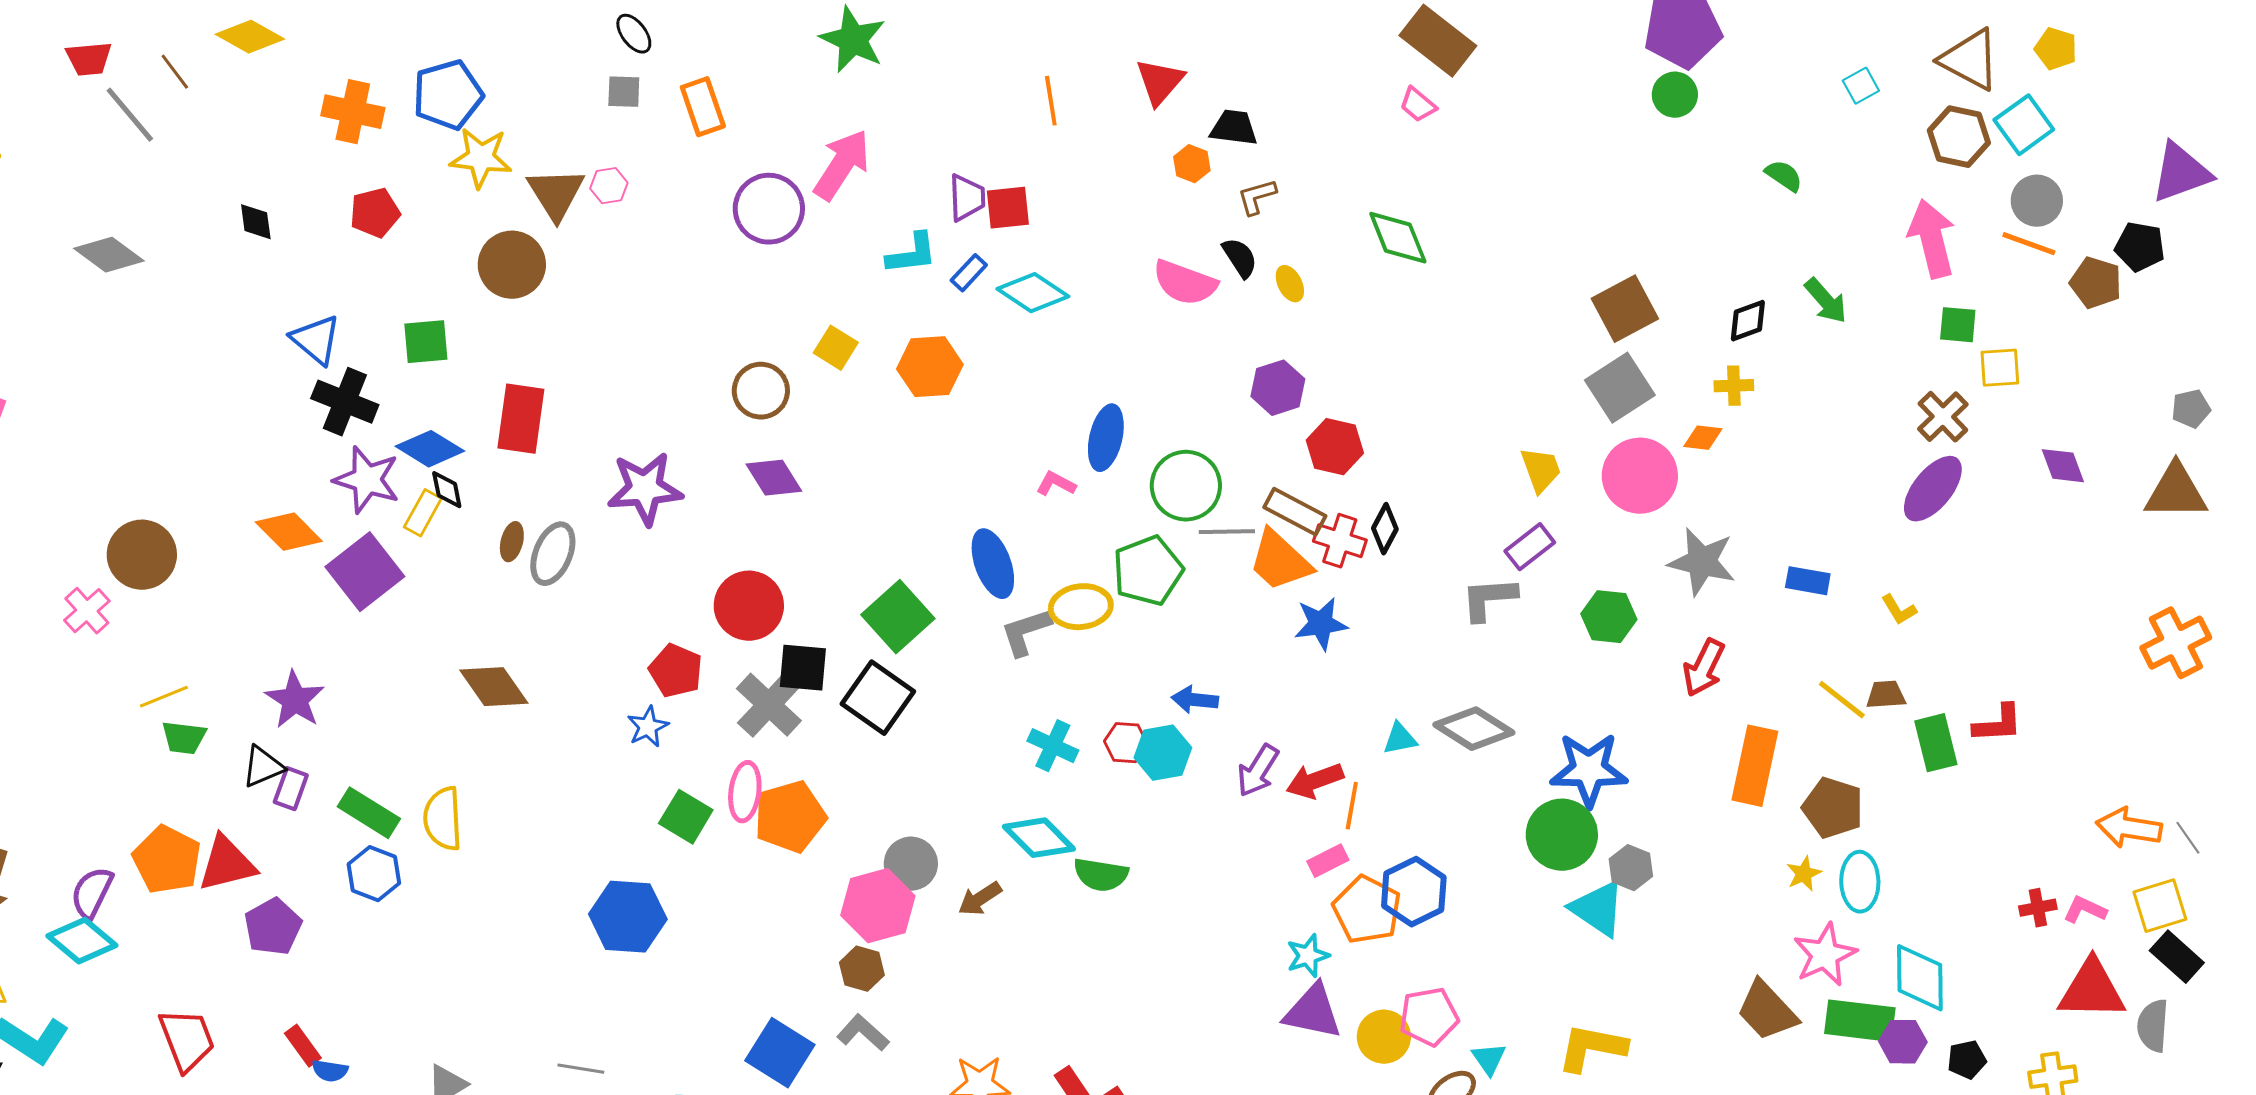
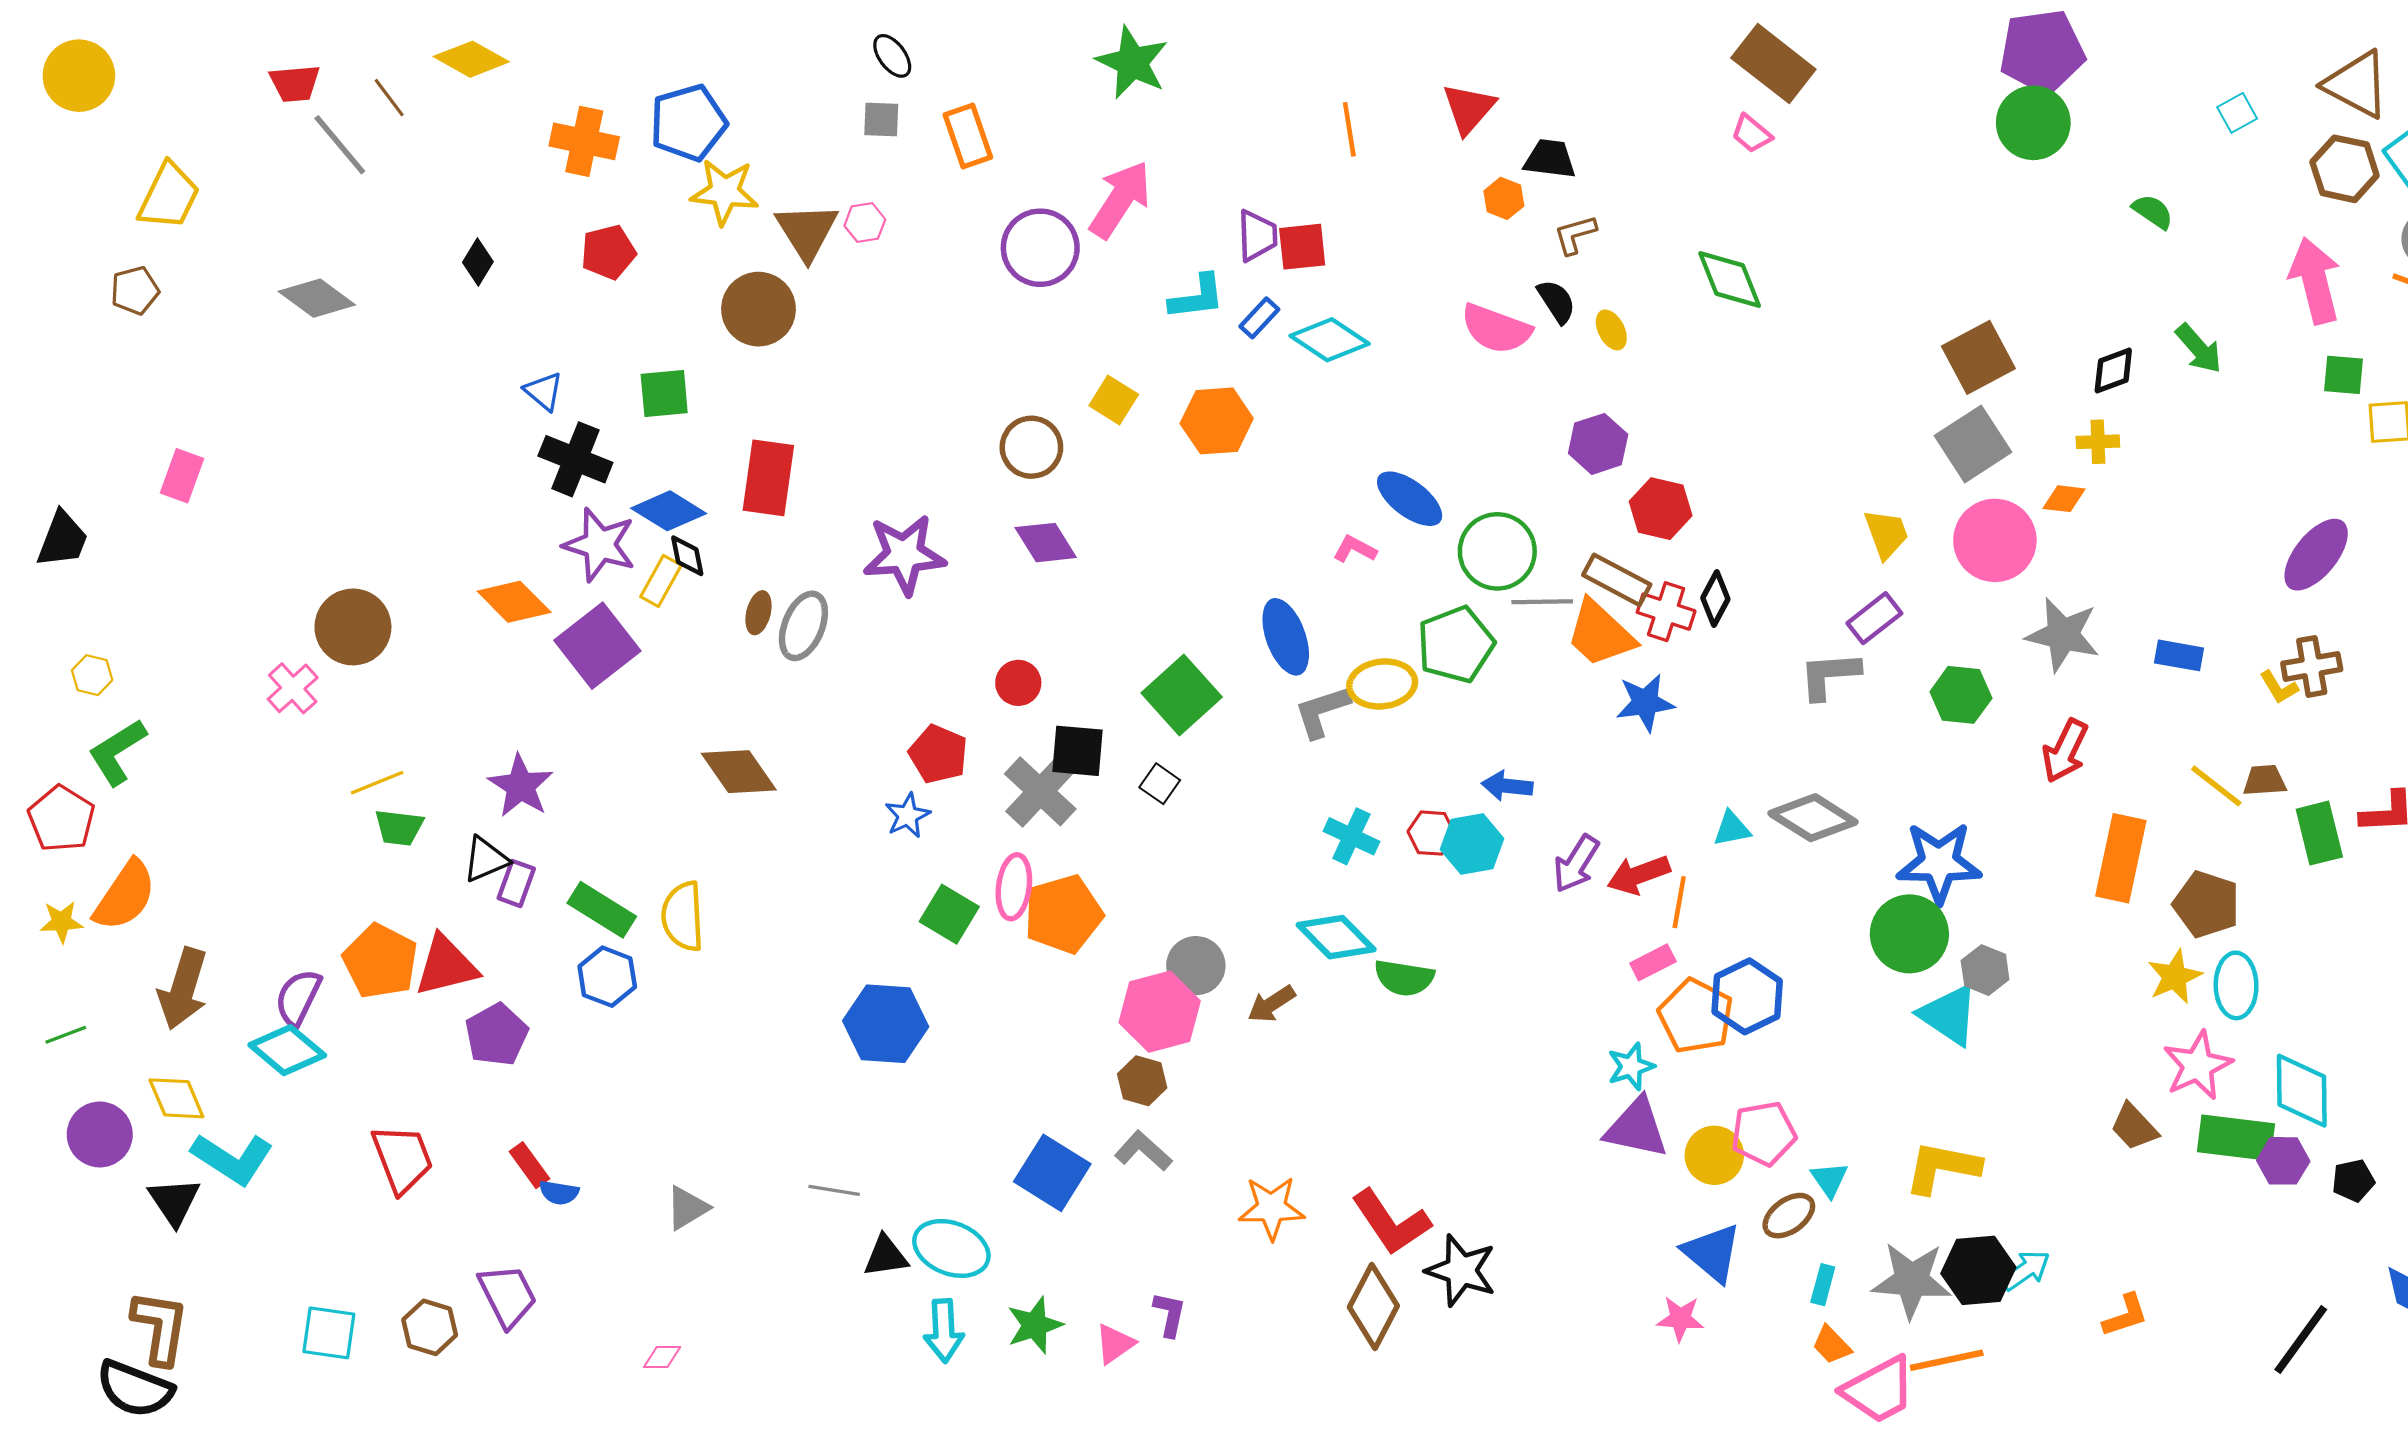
green circle: (1675, 95) -> (2033, 123), size x1.5
black diamond: (256, 222) -> (478, 262), turned 39
blue triangle: (316, 340) -> (544, 391), size x0.7
brown cross: (1943, 417) -> (2312, 666), moved, turned 34
blue ellipse: (1106, 438) -> (1410, 499), turned -66
red circle: (749, 606) -> (1018, 683), size x0.6
black square: (878, 698) -> (1160, 784), size x0.5
yellow star: (1804, 874) -> (2175, 977), size x1.4
brown trapezoid: (1767, 1011) -> (2134, 1127), size x0.7

